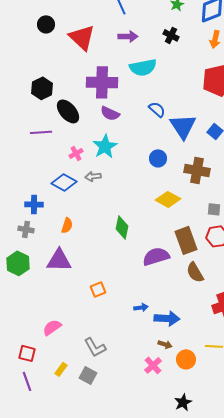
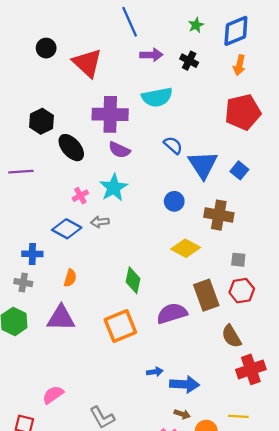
purple arrow: (128, 36) -> (151, 55), moved
purple line: (41, 132) -> (21, 172), moved
brown semicircle: (195, 272) -> (231, 336), moved
orange square: (98, 289) -> (120, 326), moved, size x1.8

